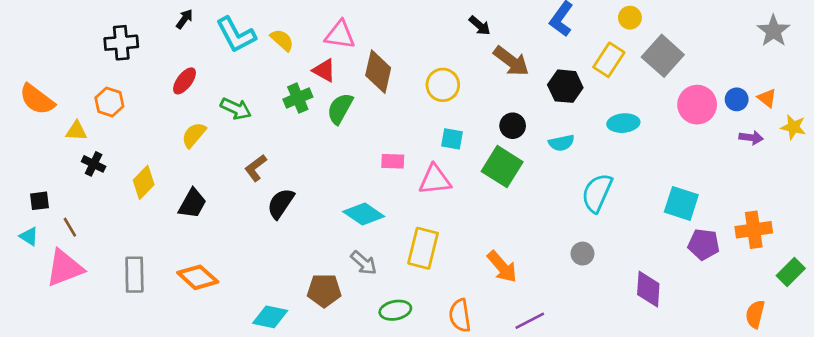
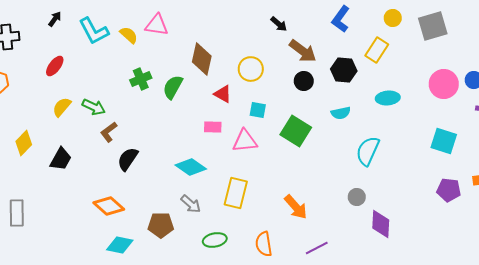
pink triangle: (340, 35) -> (157, 25), moved
gray square: (663, 56) -> (433, 26), moved, turned 32
red triangle: (324, 70) -> (223, 94), moved
green arrow: (236, 109) -> (94, 107), moved
black circle: (513, 126) -> (304, 81), moved
cyan square: (681, 203) -> (444, 141), moved
orange diamond: (198, 277) -> (109, 206), moved
purple diamond: (648, 289) -> (381, 224), moved

